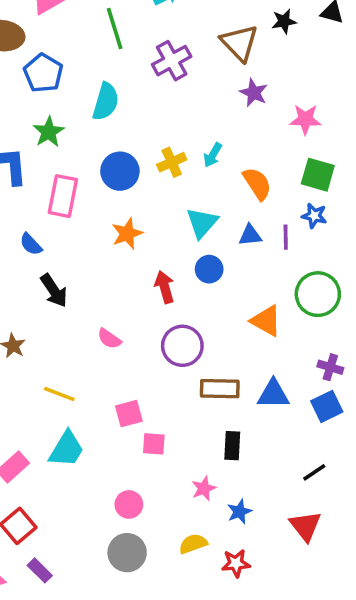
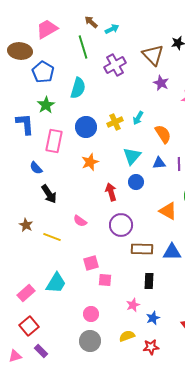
yellow line: (59, 394) -> (52, 237), moved

